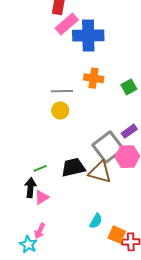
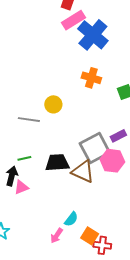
blue cross: (88, 36) -> (93, 35), turned 32
gray line: (62, 91) -> (29, 120), moved
pink arrow: (40, 231) -> (57, 236), moved

